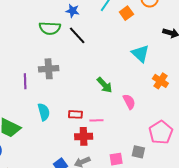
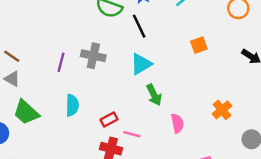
orange square: (126, 13) -> (199, 45), moved
cyan triangle: (140, 54) -> (141, 64), moved, turned 30
red rectangle: (75, 114) -> (109, 119), turned -48

